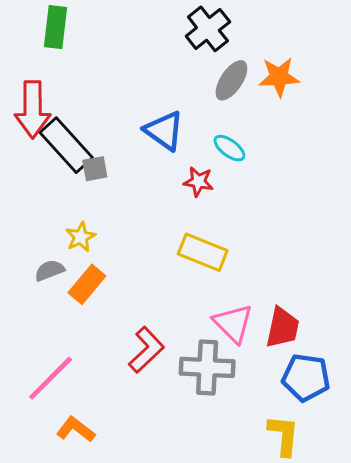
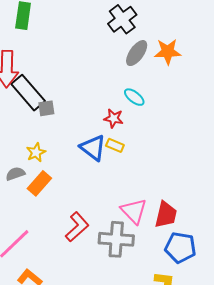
blue triangle: (164, 131) -> (93, 148), moved
yellow rectangle: (203, 252) -> (115, 145), moved, size x0.6

